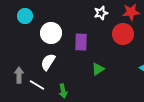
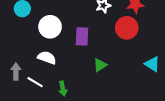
white semicircle: (48, 62) -> (47, 58), turned 78

